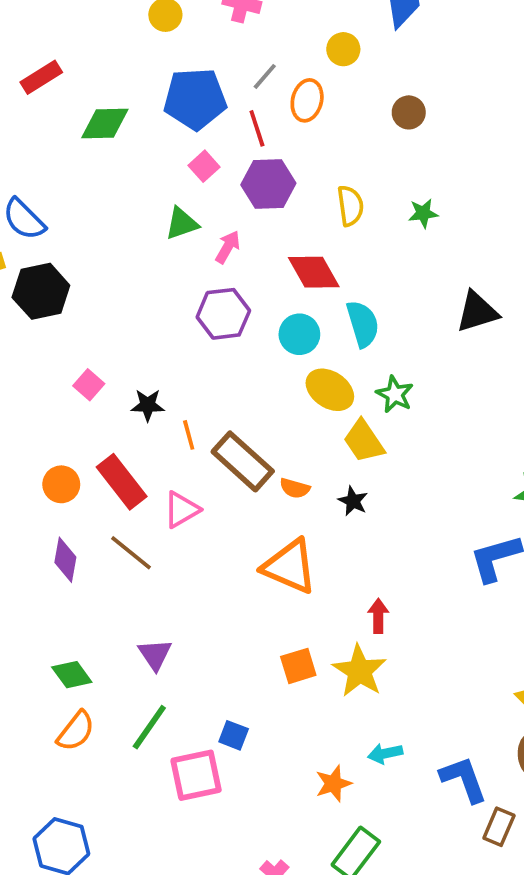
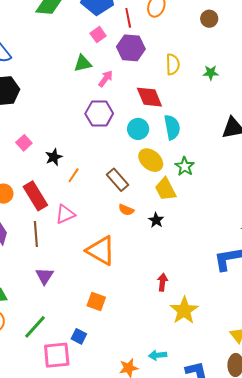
black star: (148, 405) -> (54, 157), turned -30
orange line: (189, 435) -> (74, 175), turned 42
brown rectangle: (243, 461) -> (118, 180), moved, size x0.7
brown line: (131, 553) -> (36, 234), turned 40
orange triangle: (290, 566) -> (101, 251), moved
purple triangle: (155, 654) -> (45, 276), moved
orange square: (298, 666) -> (96, 302), moved, turned 30
yellow star: (359, 671) -> (184, 310), moved

